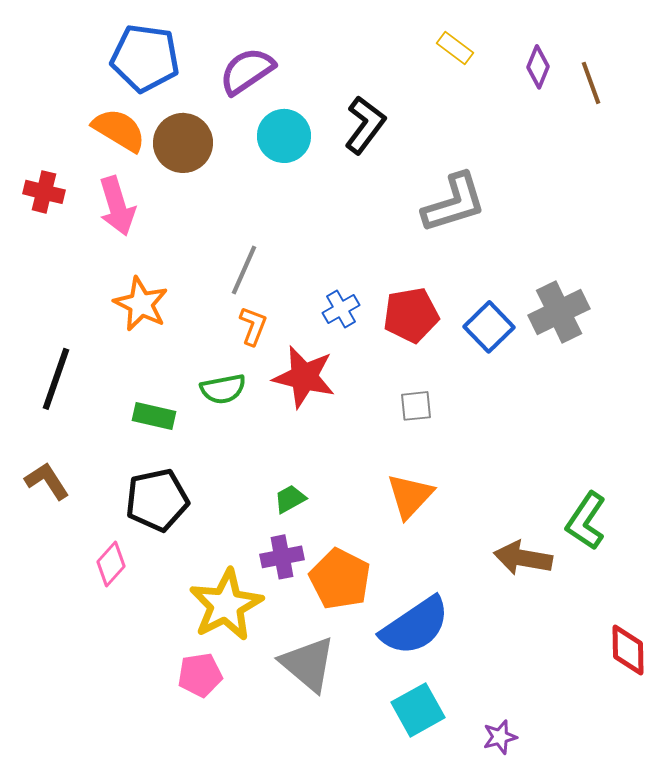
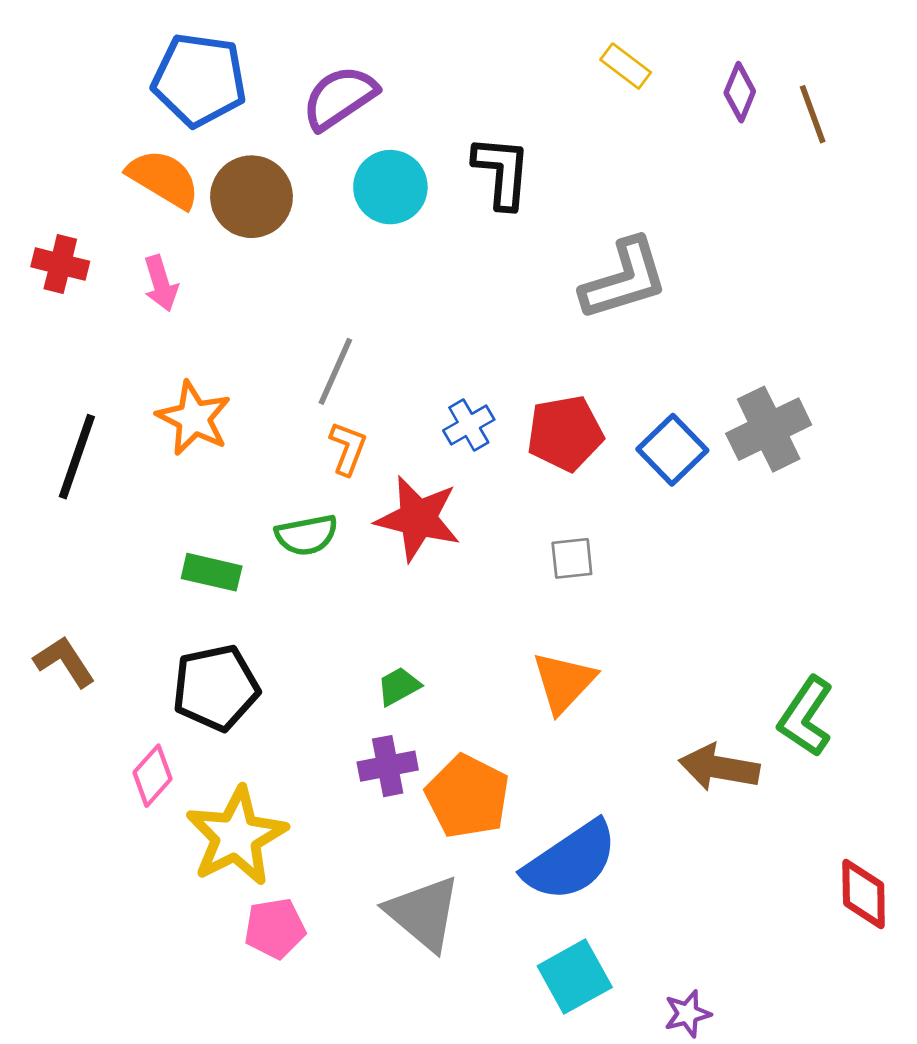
black L-shape: (365, 125) -> (502, 172), turned -32
pink arrow: (117, 206) -> (161, 283), size x0.7
black line: (56, 379) -> (77, 457), moved
yellow star: (226, 605) -> (236, 836), moved

